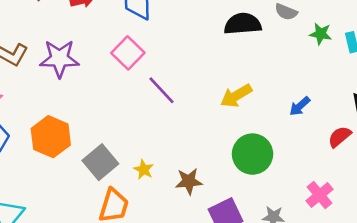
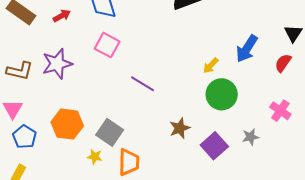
purple line: (162, 90) -> (143, 84), moved
yellow arrow: (236, 96) -> (211, 66), moved, size x0.7
blue arrow: (300, 106) -> (247, 49), size x1.6
yellow star: (144, 170) -> (95, 157), moved

